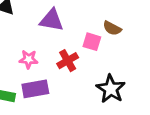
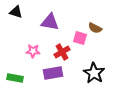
purple rectangle: (35, 89) -> (53, 73), moved

